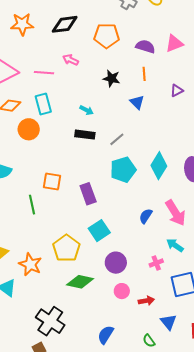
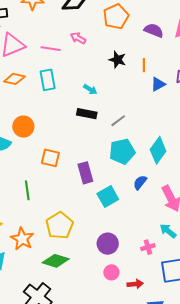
orange pentagon: (107, 36) -> (116, 17), turned -30
orange line: (144, 74) -> (144, 65), moved
blue triangle: (137, 102) -> (158, 84), moved, turned 42
orange circle: (29, 129) -> (23, 127), moved
green line: (32, 205) -> (27, 190), moved
blue semicircle: (146, 216) -> (140, 182), moved
cyan square: (99, 231) -> (108, 196), moved
green diamond: (80, 282) -> (56, 261), moved

